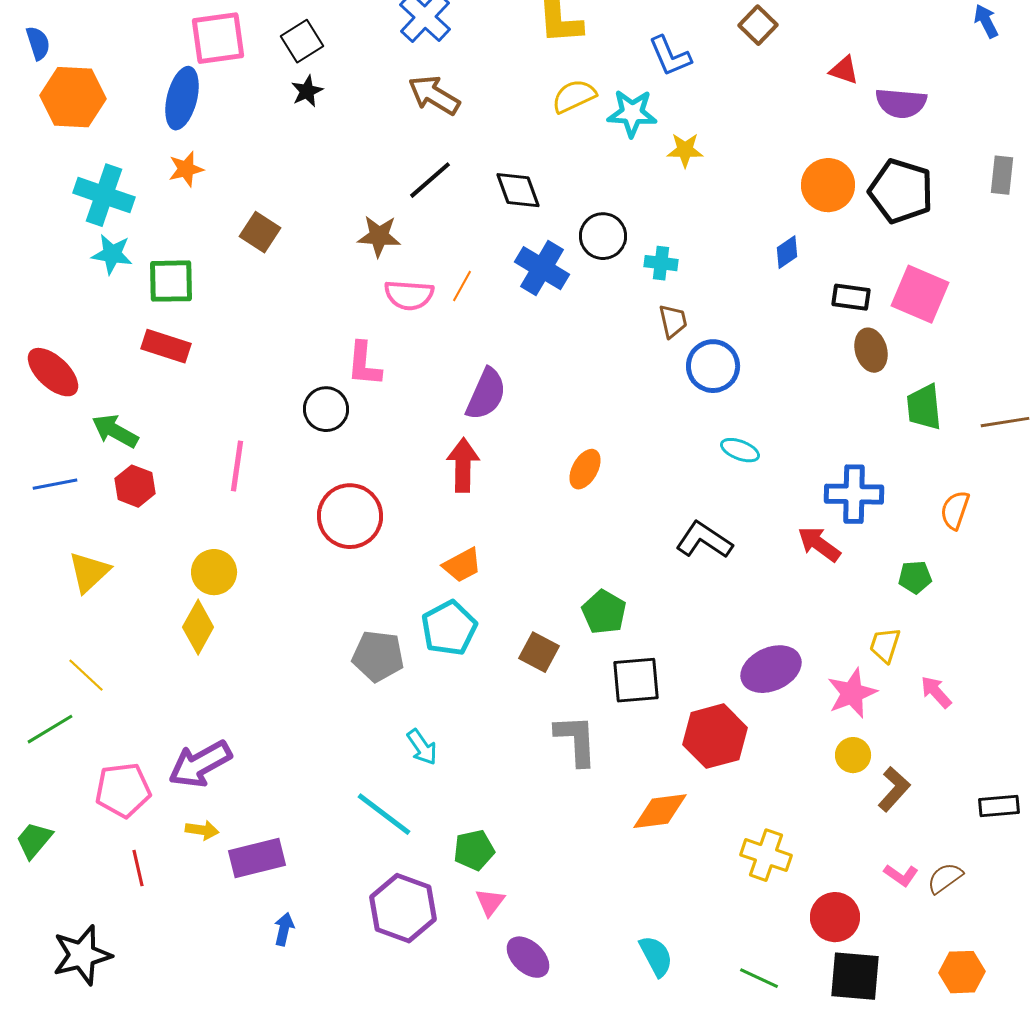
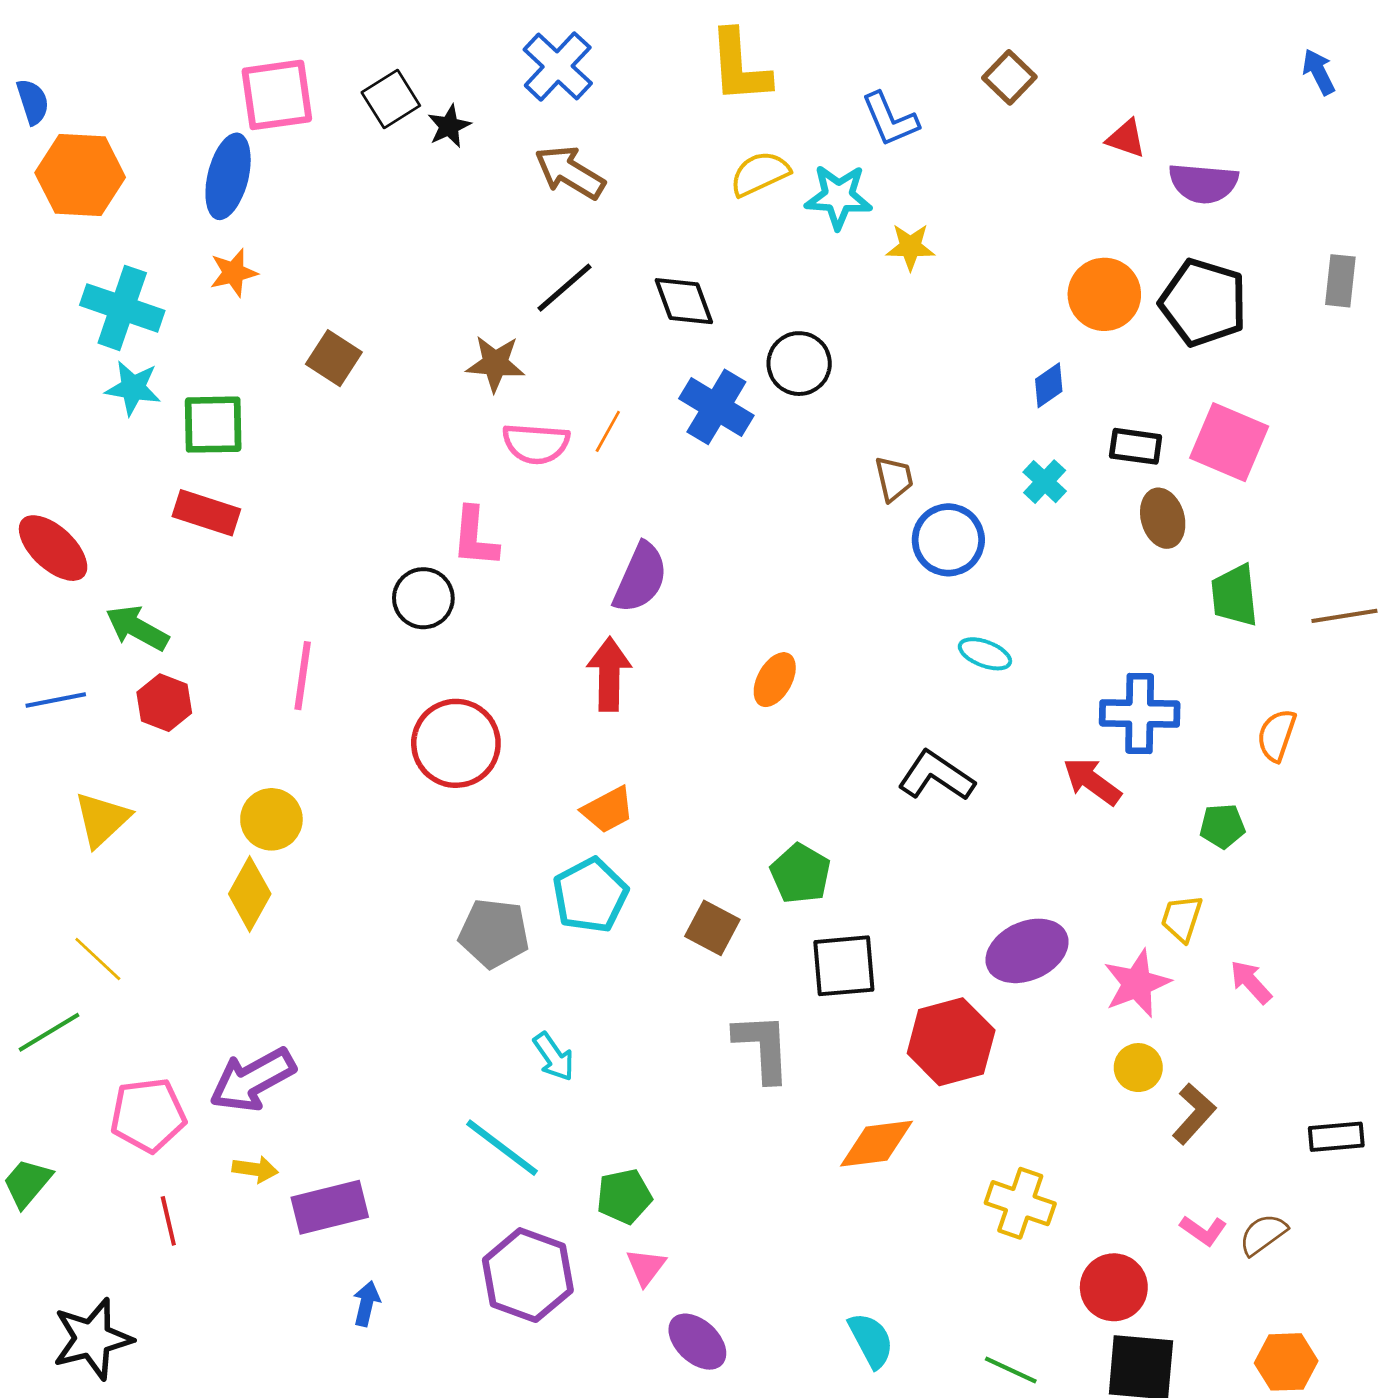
black star: (307, 91) -> (449, 126), moved
cyan cross: (661, 263) -> (1045, 482), moved, turned 36

